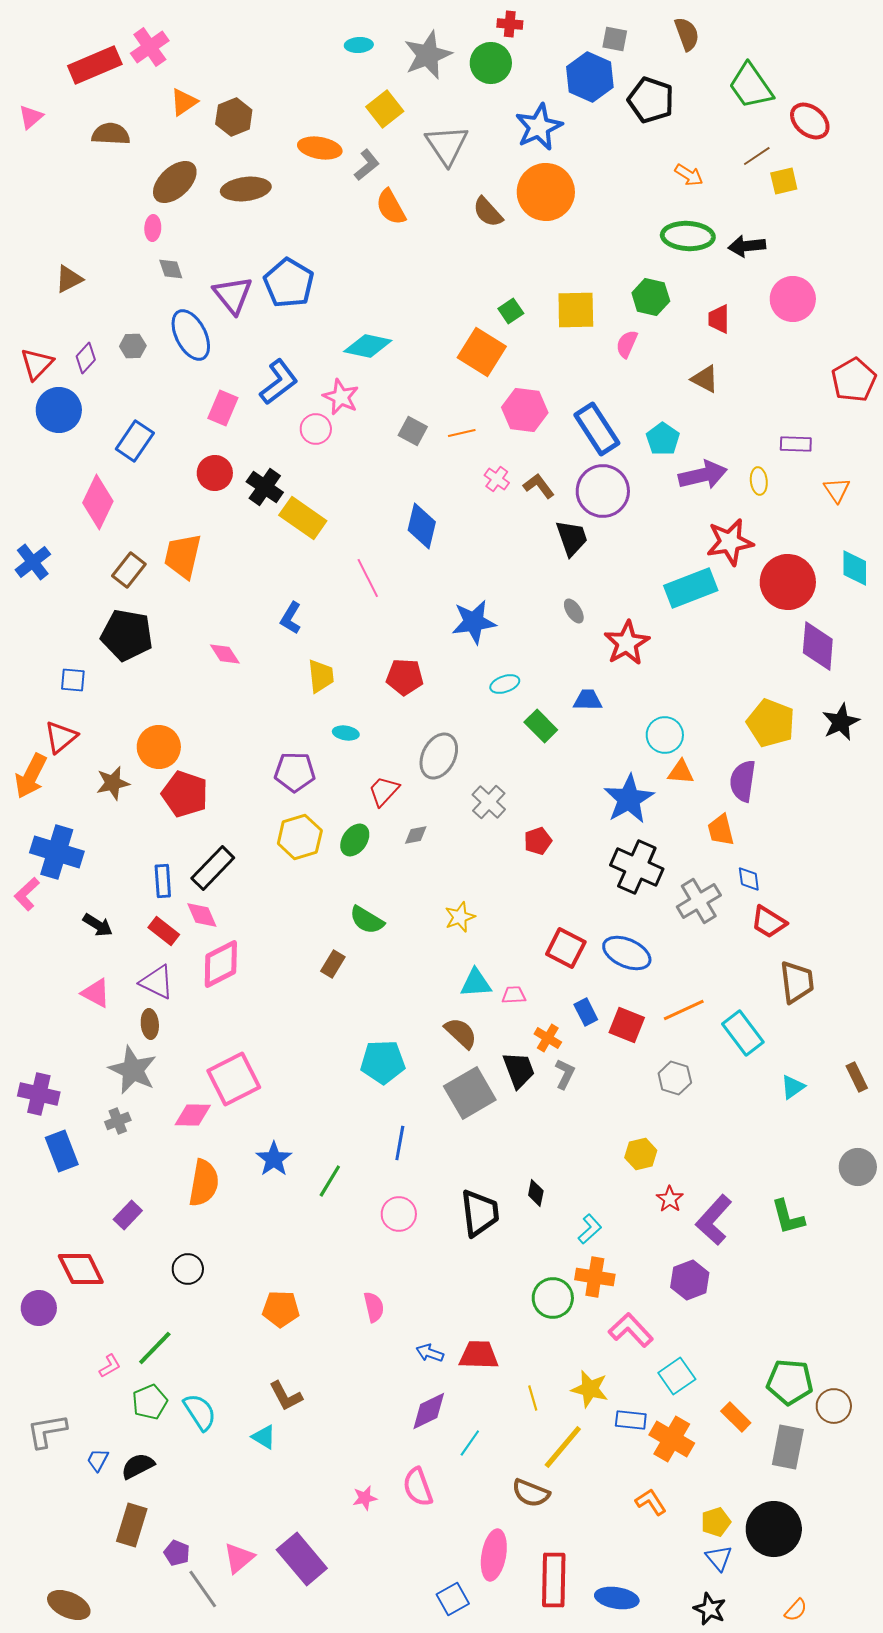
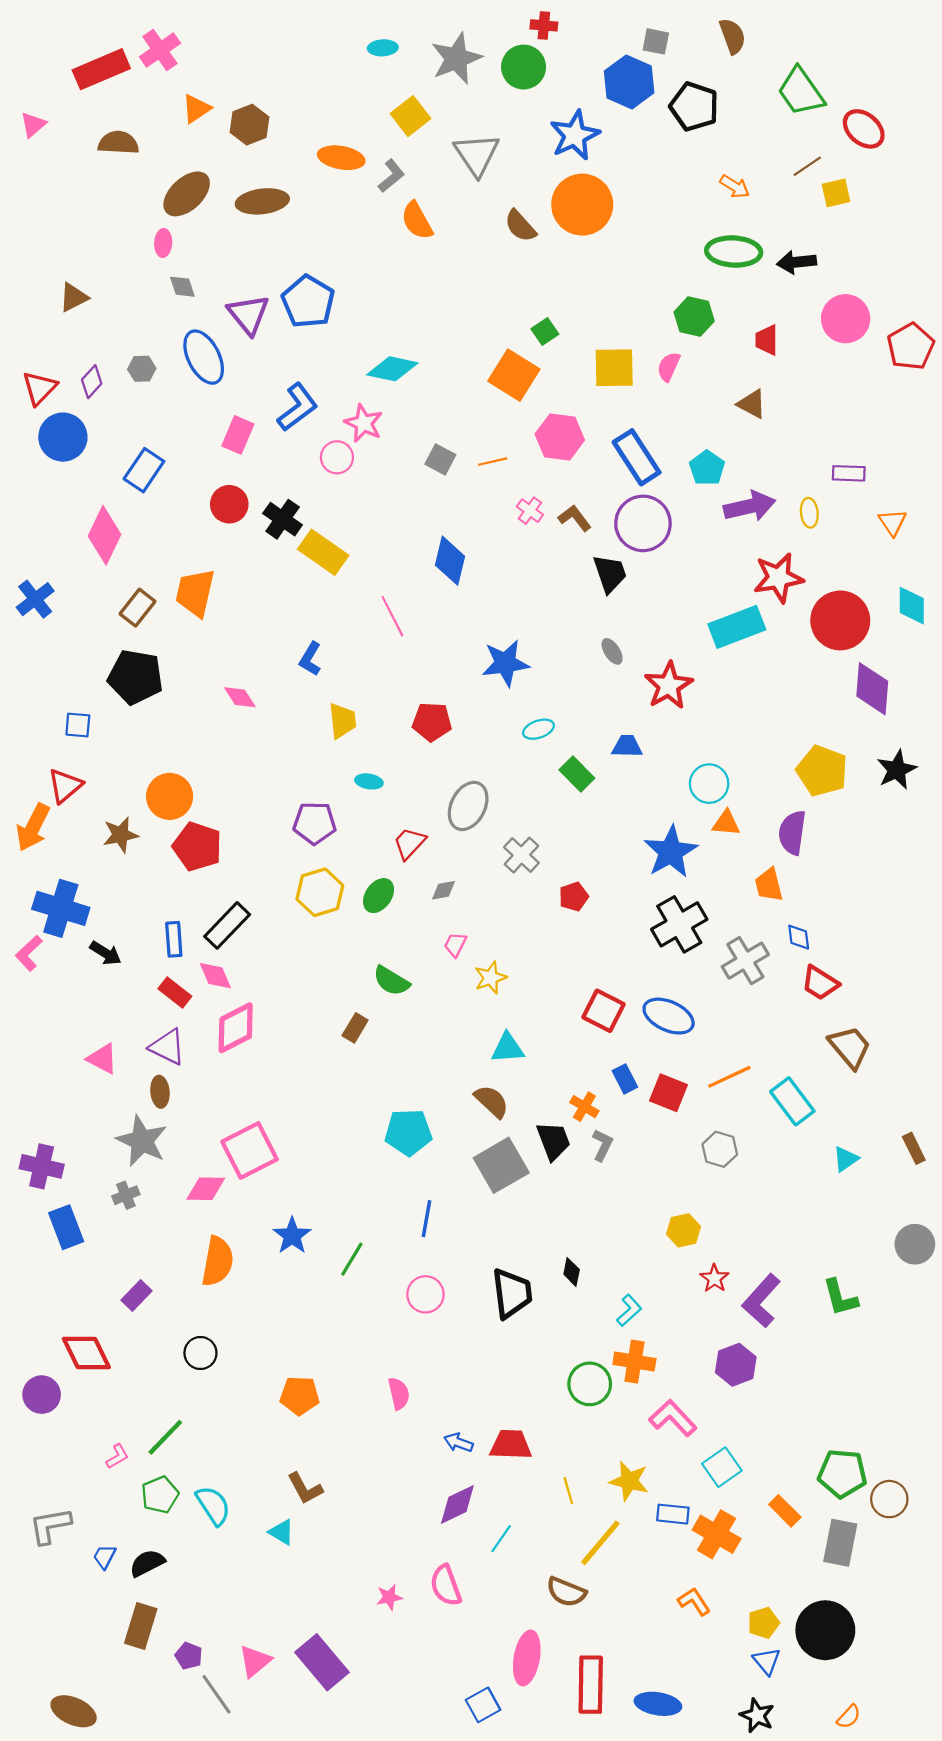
yellow square: (576, 310) -> (614, 368), moved
red pentagon: (854, 380) -> (911, 346), moved
black cross: (637, 867) -> (679, 924), turned 36
black arrow: (98, 925) -> (106, 953), moved
brown trapezoid: (797, 982) -> (850, 1047), turned -33
pink trapezoid: (514, 995) -> (455, 945), moved, turned -60

